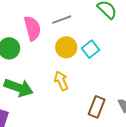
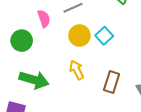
pink semicircle: (32, 28) -> (44, 19), size x0.7
brown rectangle: (97, 107) -> (112, 82), moved

